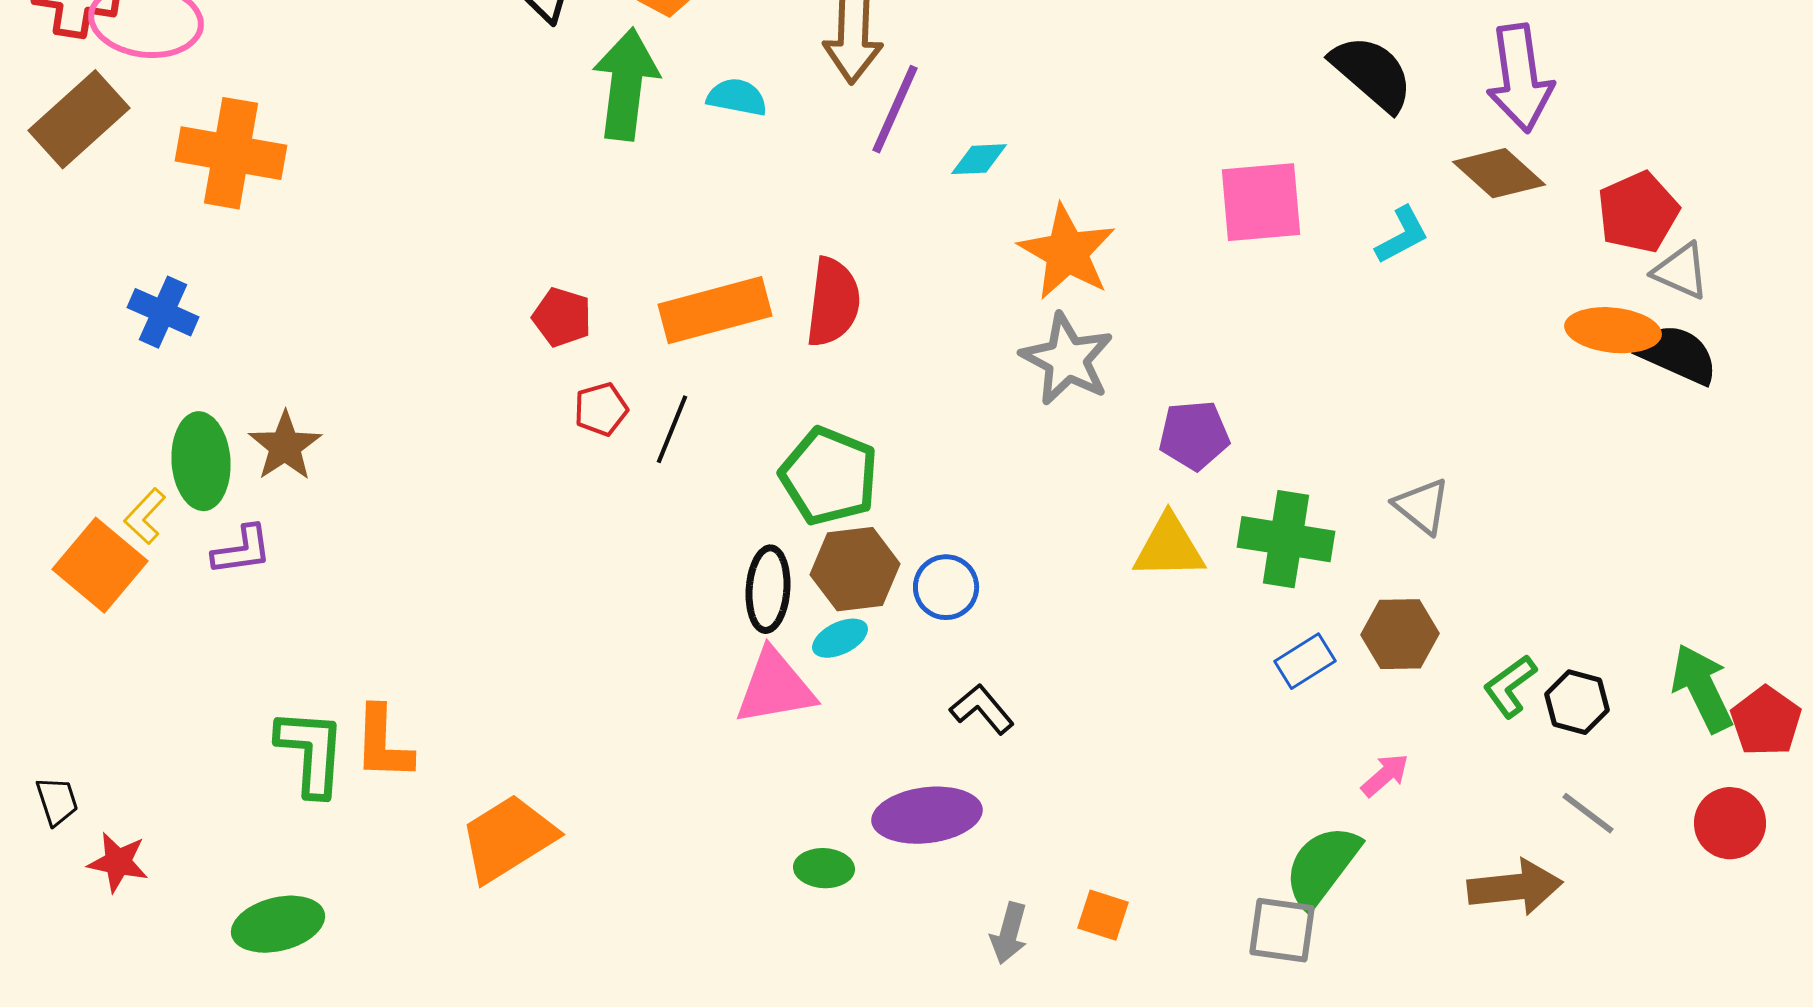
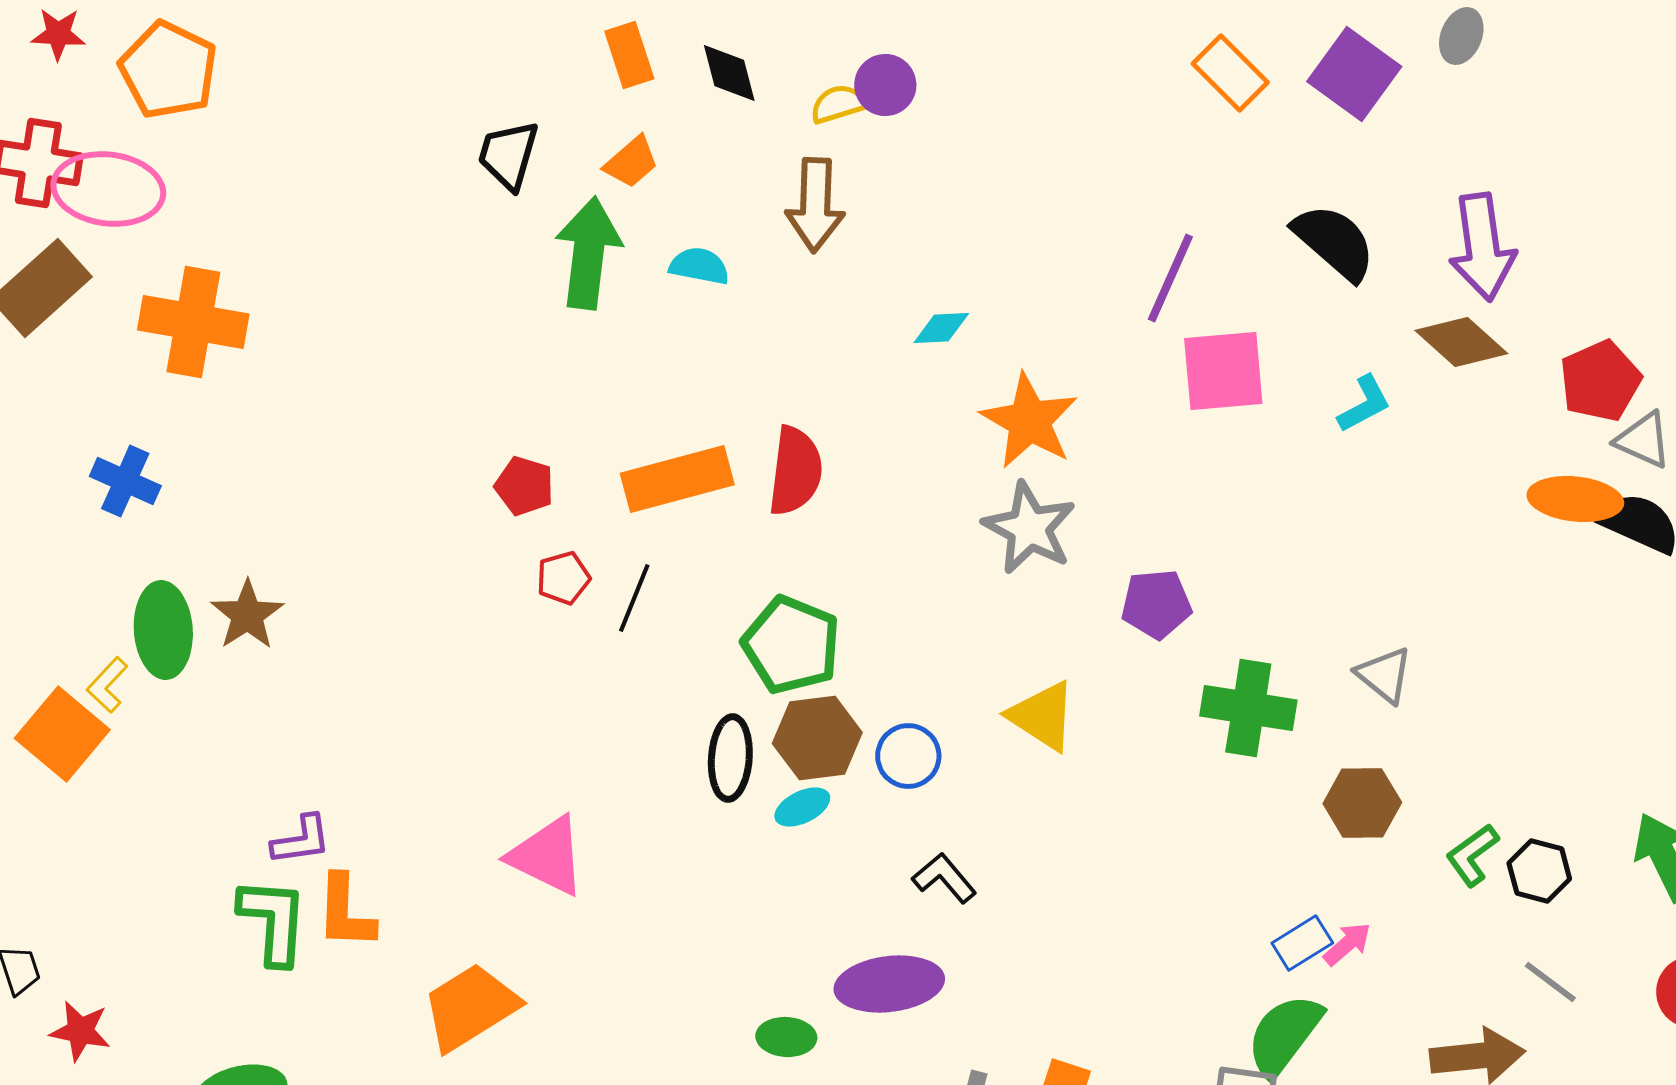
purple line: (895, 109) -> (1170, 278), moved
yellow triangle: (1169, 547) -> (1042, 716), moved, turned 34
purple L-shape: (242, 550) -> (301, 840), moved
blue rectangle: (1305, 661) -> (1302, 943), moved
pink triangle: (775, 687) -> (547, 856), moved, turned 36

